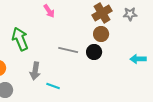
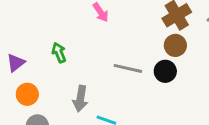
green arrow: (20, 39) -> (59, 53), size x0.6

